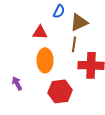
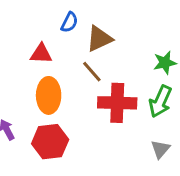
brown line: (74, 44) -> (92, 72), turned -49
red hexagon: (60, 91) -> (50, 142), moved

